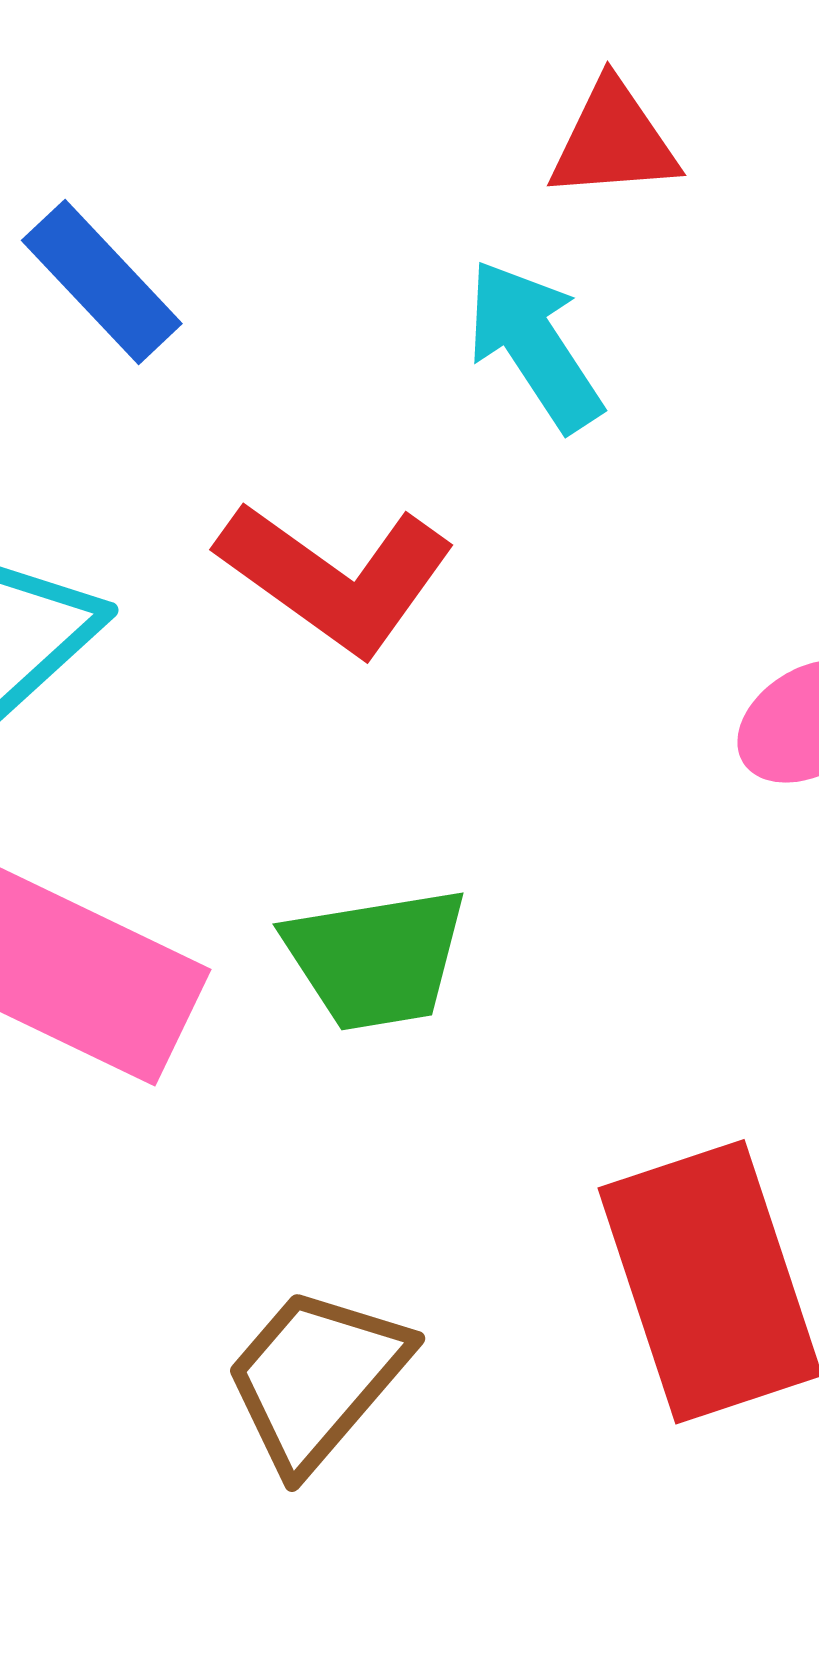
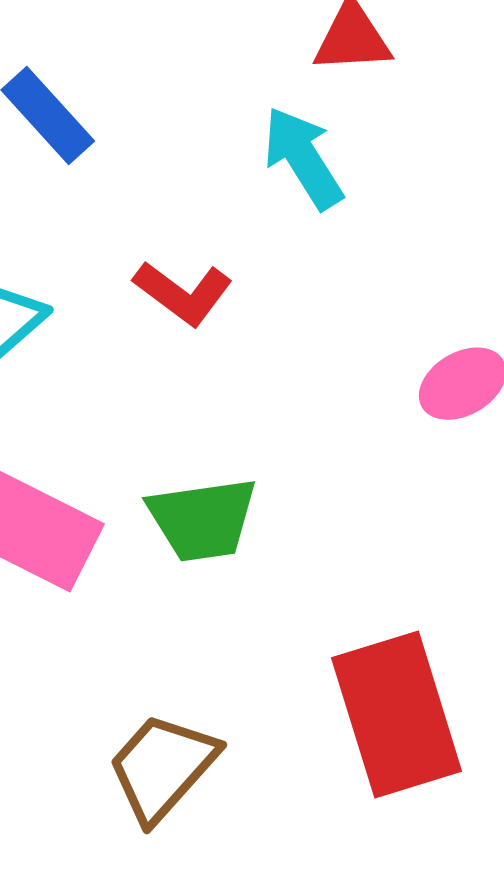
red L-shape: (336, 577) -> (183, 293), size x0.7

